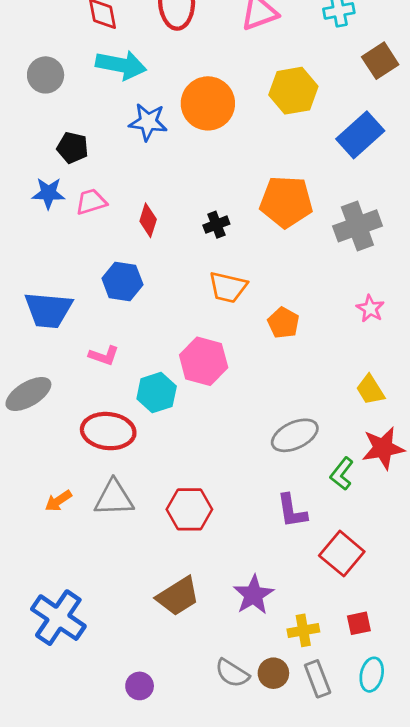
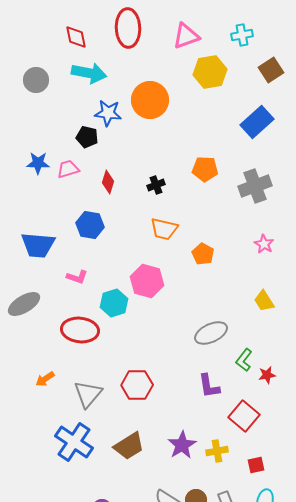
yellow hexagon: (293, 91) -> (210, 72), moved
black pentagon: (73, 148) -> (87, 137), moved
orange pentagon: (286, 202) -> (205, 169), size x0.7
red star: (383, 448) -> (267, 375), moved, size x0.6
gray triangle: (114, 498) -> (88, 394), moved, turned -48
blue cross: (58, 618) -> (74, 442), moved
yellow cross: (303, 630) -> (217, 451), moved

